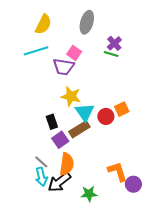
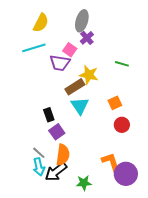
purple cross: (114, 43) -> (87, 38), moved
green line: (111, 54) -> (122, 64), moved
yellow star: (71, 96) -> (89, 75), moved
red circle: (106, 116) -> (122, 125), moved
brown rectangle: (79, 129) -> (75, 87), moved
purple circle: (133, 184) -> (126, 174), size x1.5

